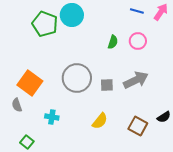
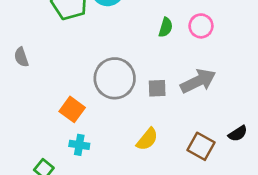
orange square: (30, 83) -> (72, 109), moved, size x0.7
gray semicircle: (17, 105) -> (21, 57), moved
cyan cross: (52, 117) -> (79, 145), moved

